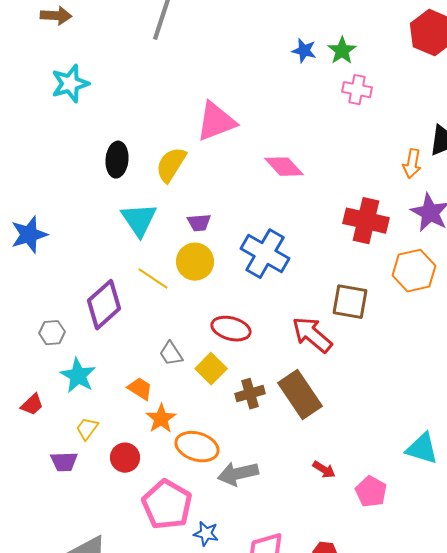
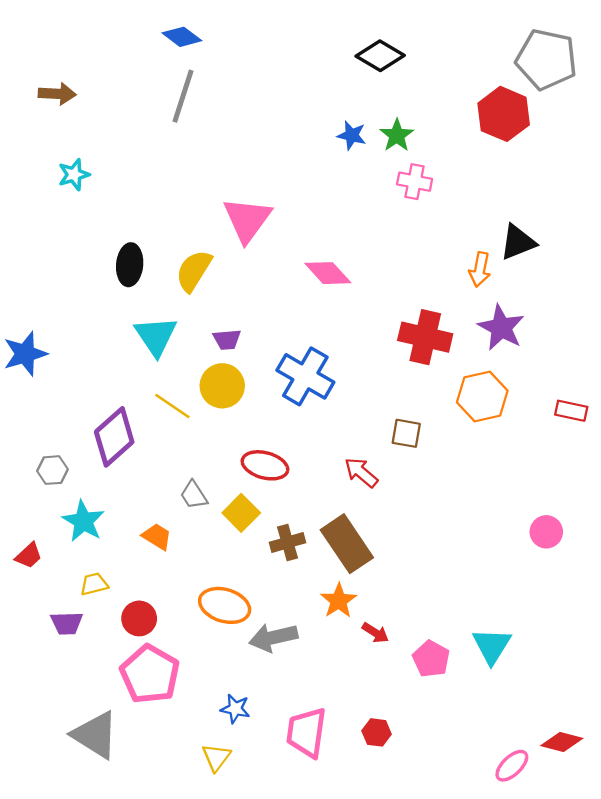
cyan star: (70, 84) -> (74, 175), size x0.7
pink triangle: (216, 122) -> (247, 220), turned -33
brown square: (350, 302) -> (406, 433), size x0.7
red arrow: (312, 335) -> (361, 472), size x0.7
orange star: (161, 419) -> (339, 601), moved
yellow trapezoid: (87, 429) -> (94, 584), turned 40
cyan triangle: (422, 449) -> (492, 646), moved, turned 45
pink pentagon: (167, 505) -> (150, 674), moved

